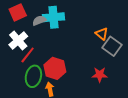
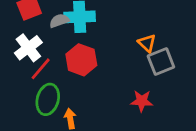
gray square: (112, 46) -> (161, 61), turned 30
red hexagon: (55, 68) -> (81, 60), moved

